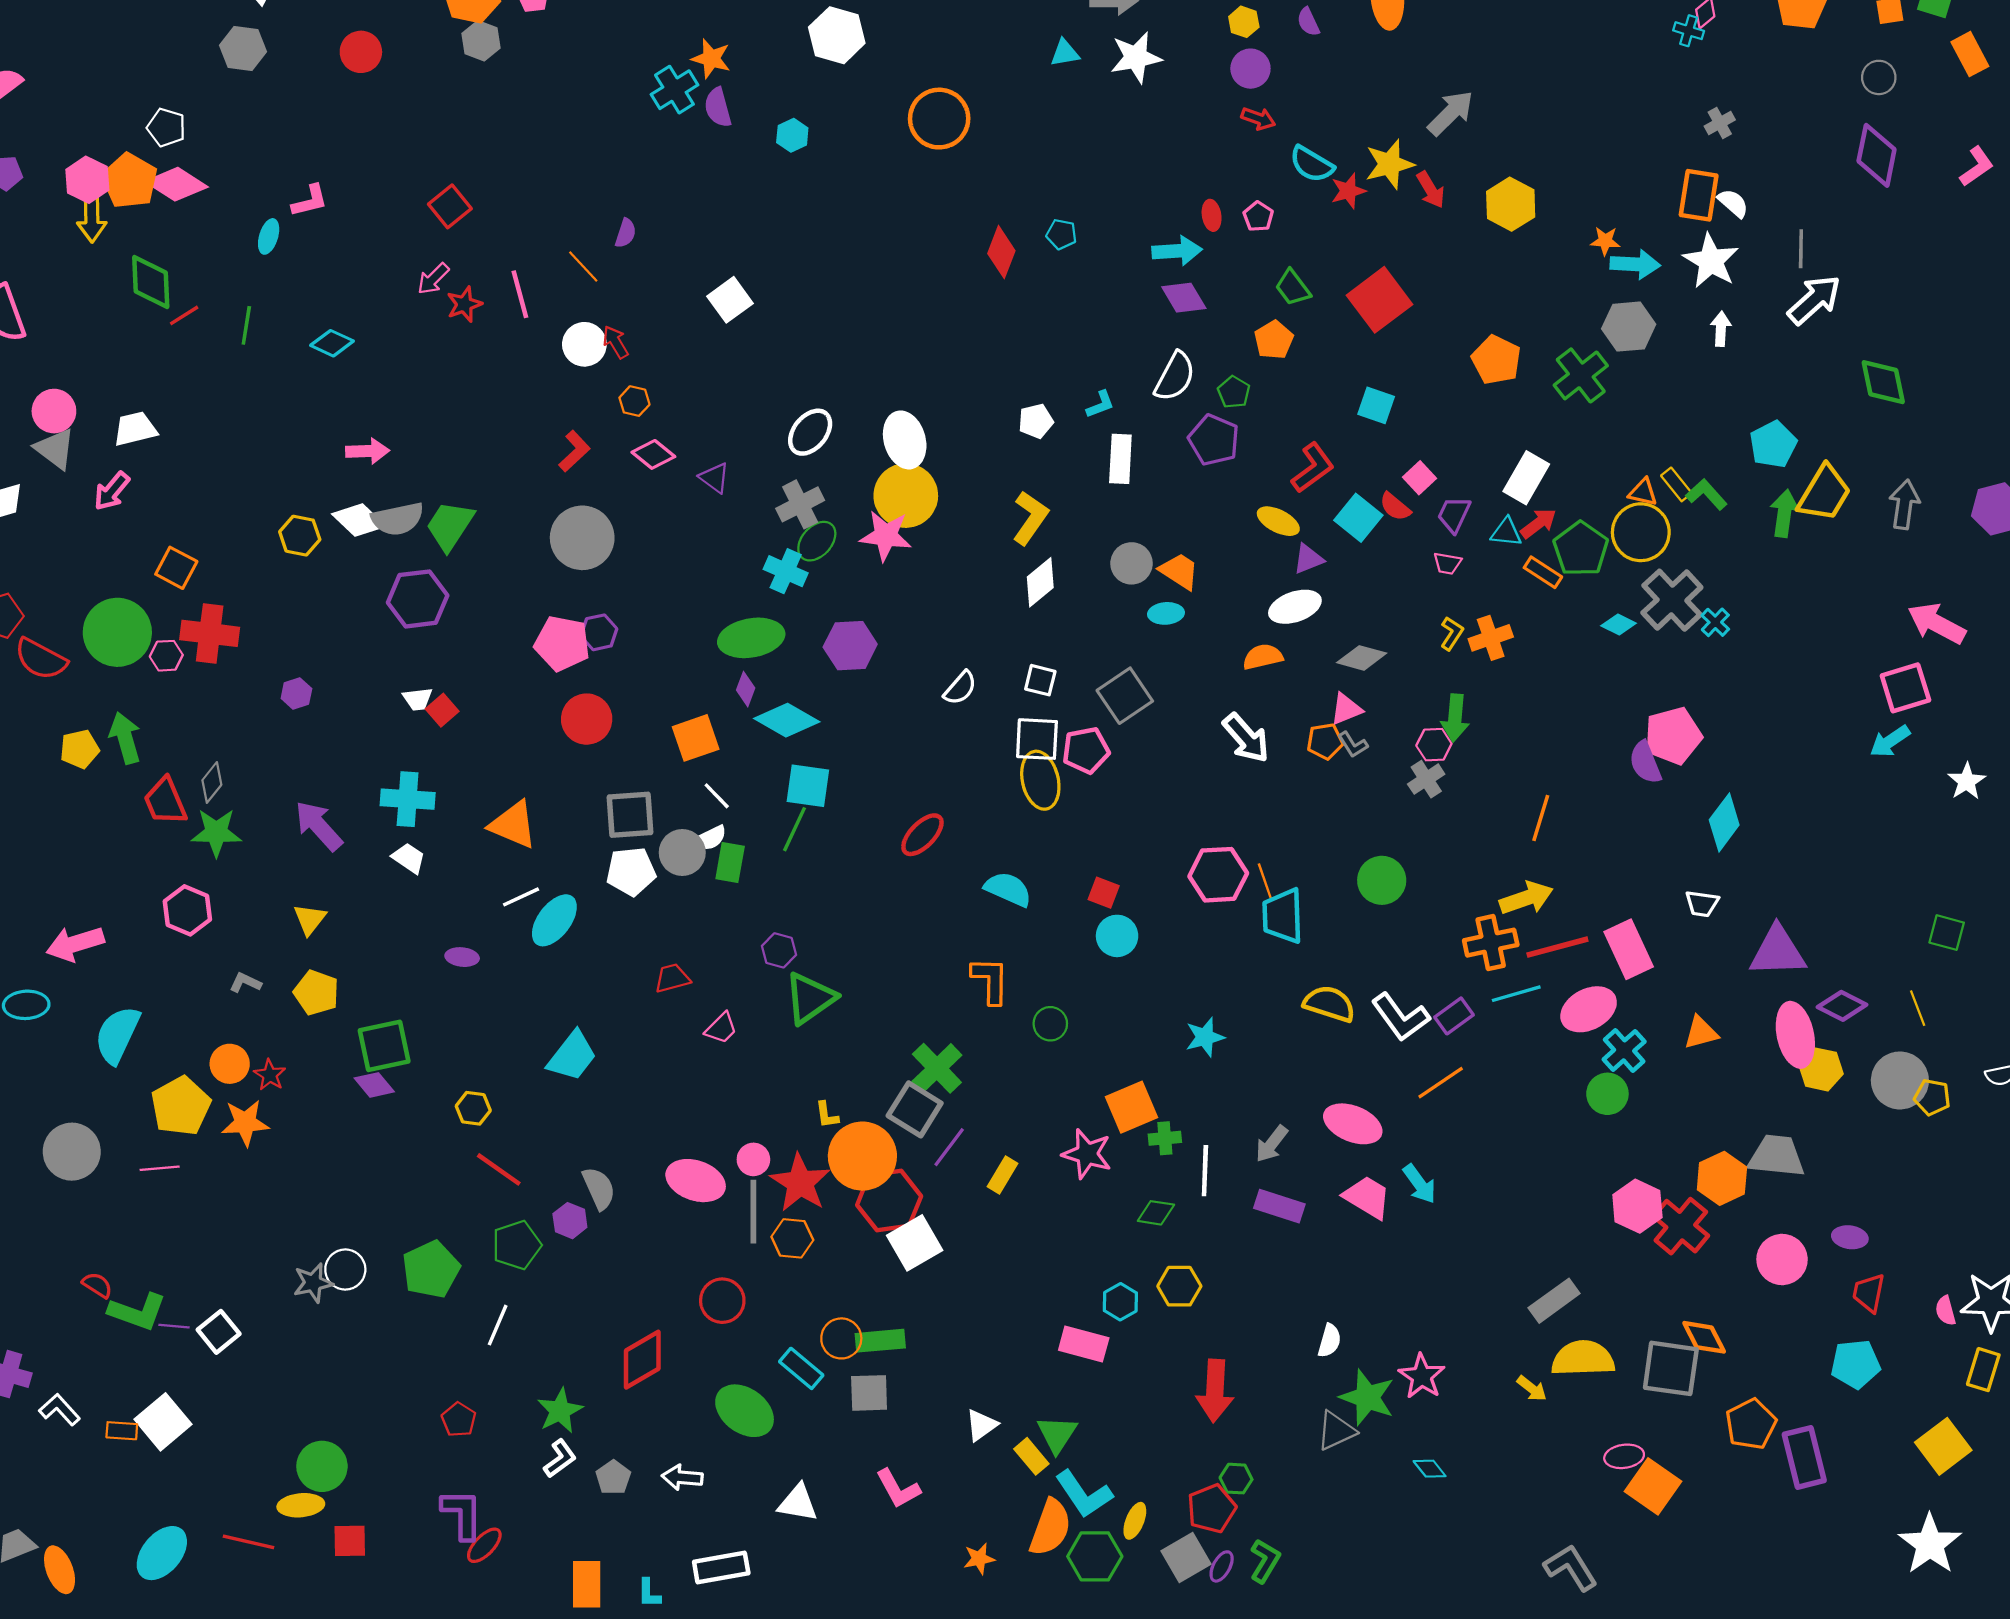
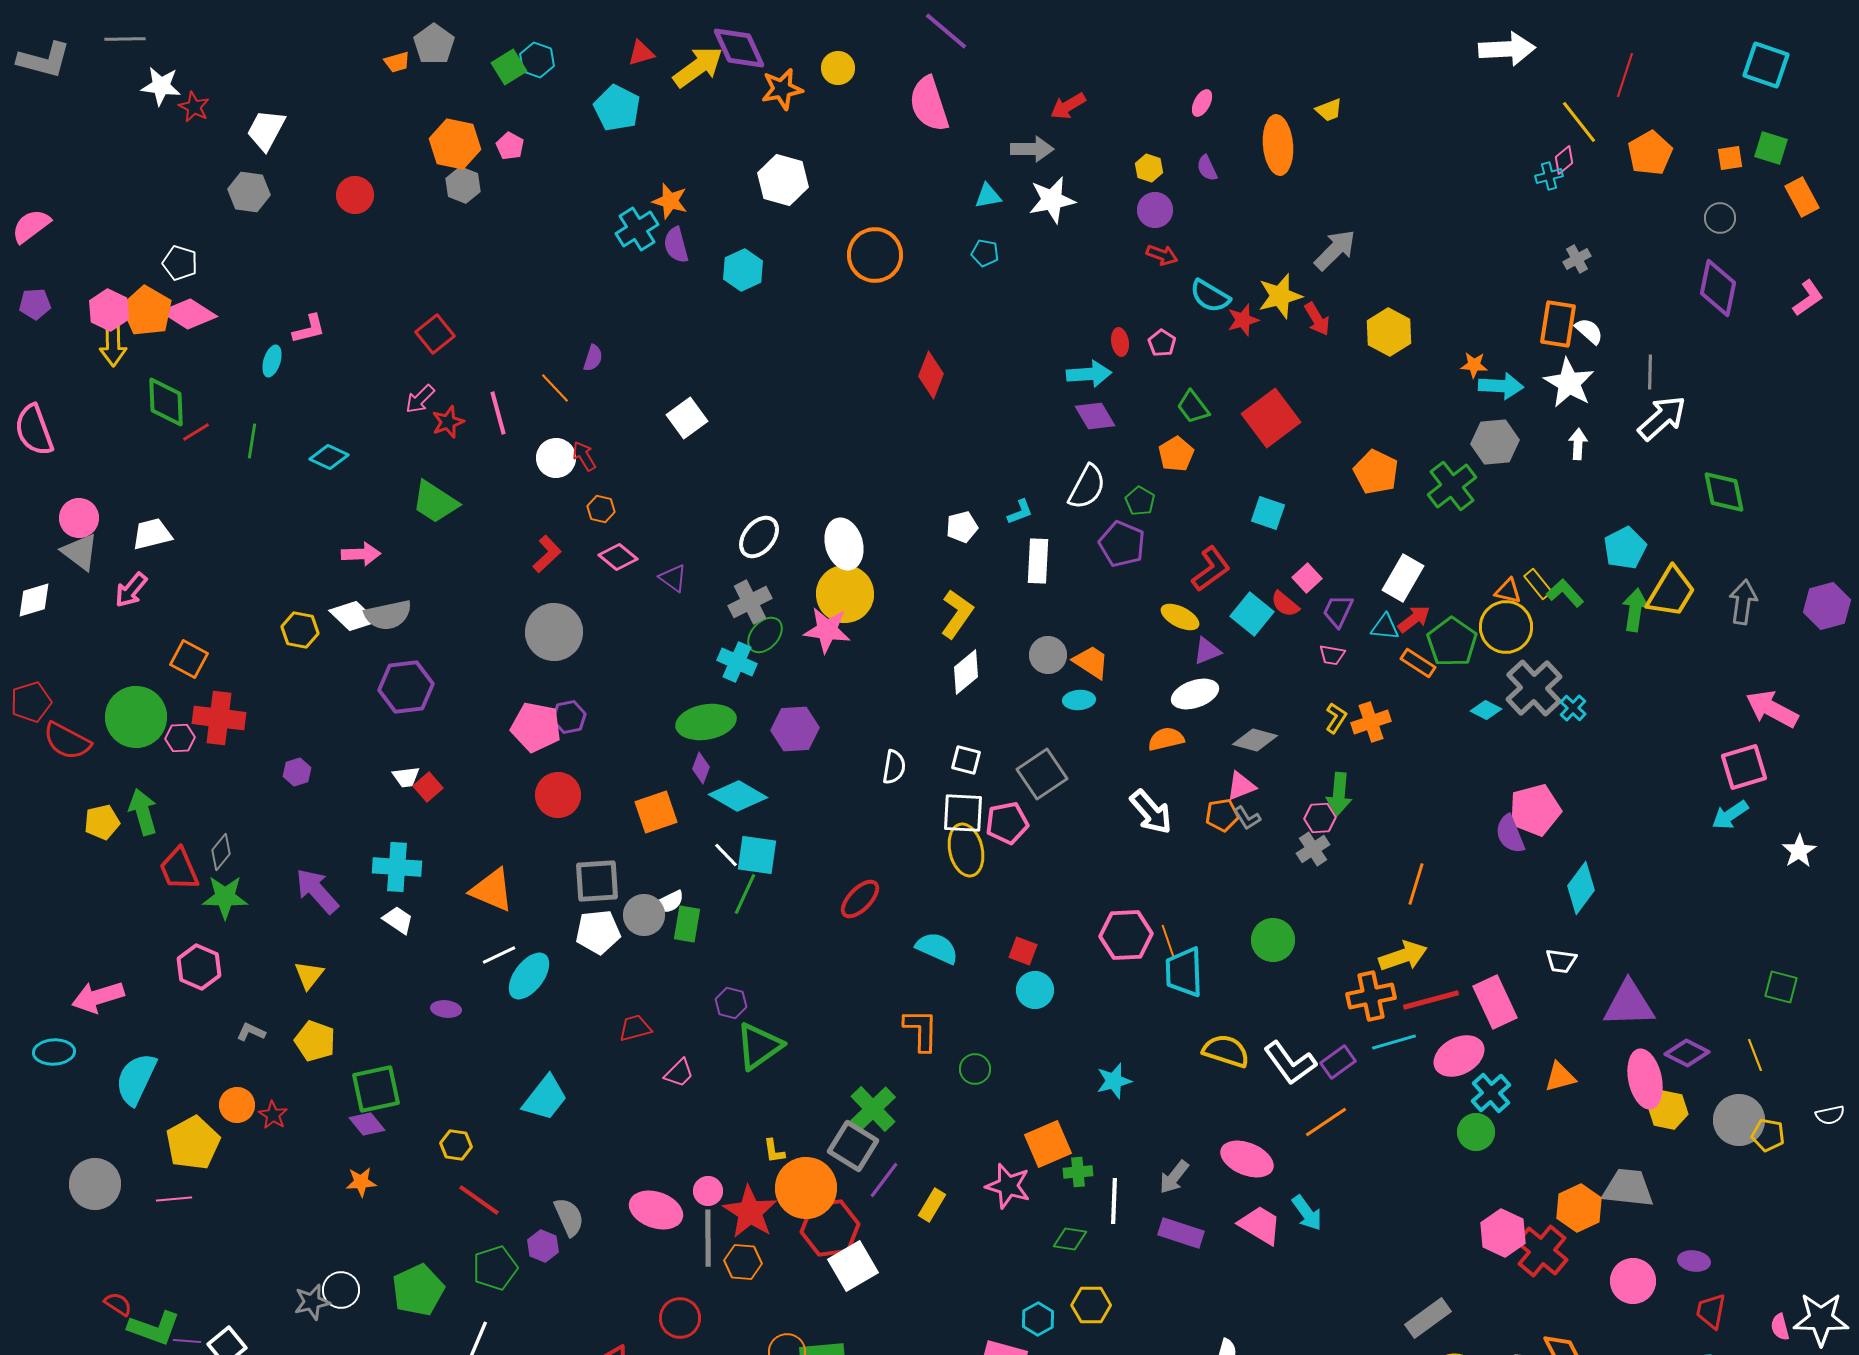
cyan cross: (1689, 31) -> (1549, 176), turned -32
cyan hexagon: (792, 135) -> (743, 270), size x1.4
cyan pentagon: (1061, 234) -> (985, 253), moved
green trapezoid: (450, 526) -> (435, 502), moved, turned -90
white semicircle: (960, 688) -> (894, 767), turned -32
white line: (717, 796) -> (726, 855), moved
orange star: (245, 1123) -> (361, 1182), moved, size x0.7

